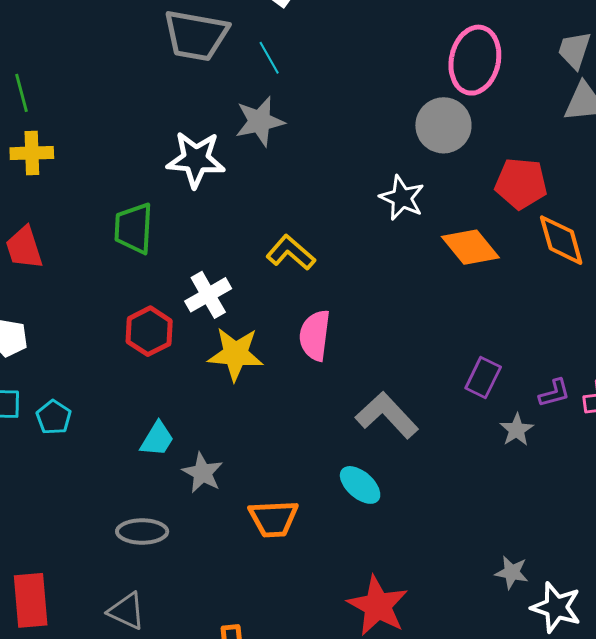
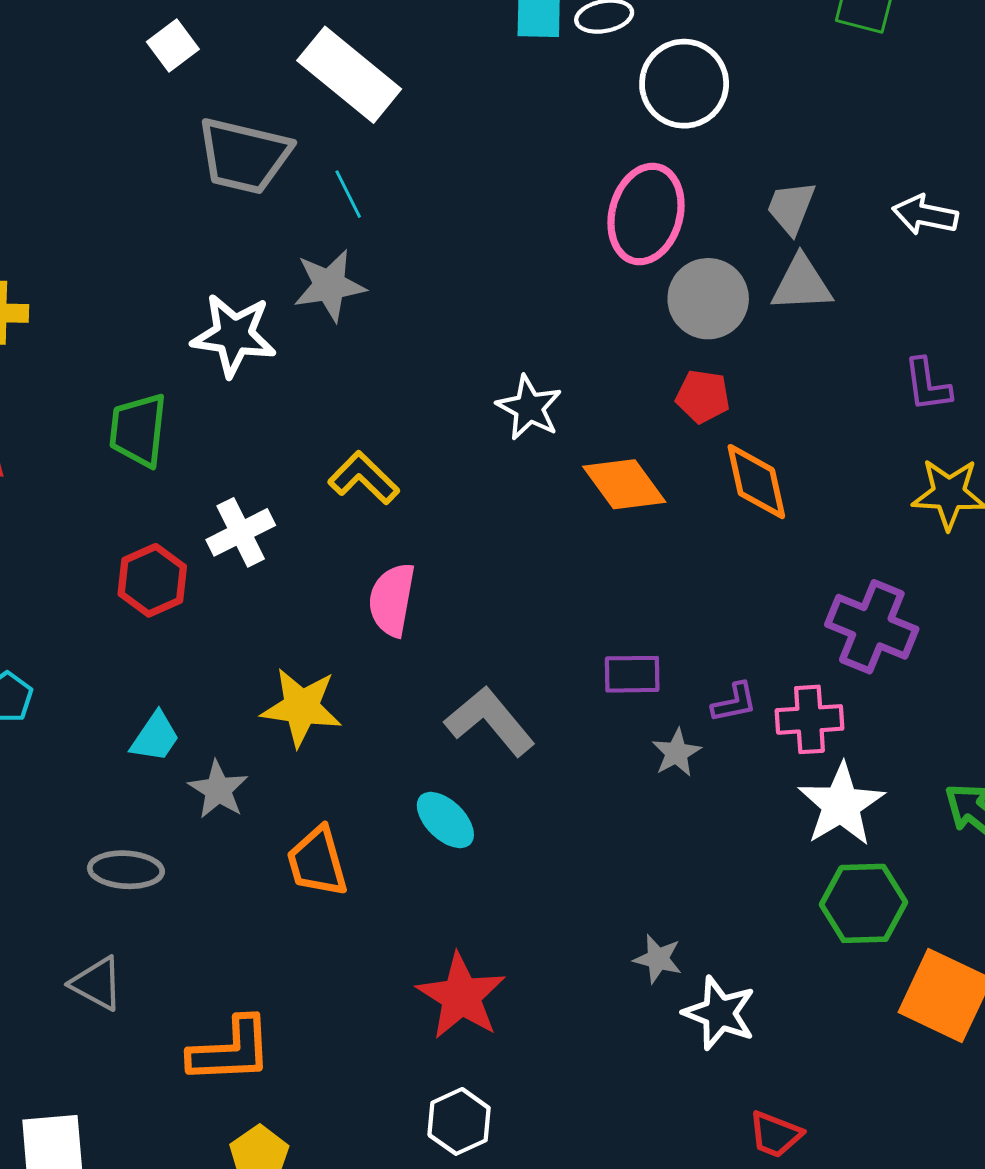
gray circle: (443, 125) -> (708, 299), moved
red pentagon: (521, 183) -> (703, 396), size x0.7
yellow star: (235, 354) -> (301, 707), moved
purple rectangle: (483, 377) -> (632, 674), turned 60
orange trapezoid: (274, 519) -> (317, 862), turned 74

